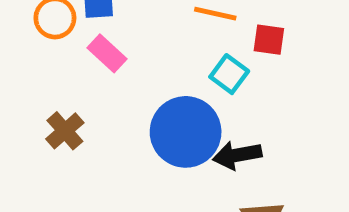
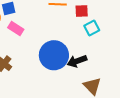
cyan square: (229, 74) -> (92, 28), moved, turned 35

